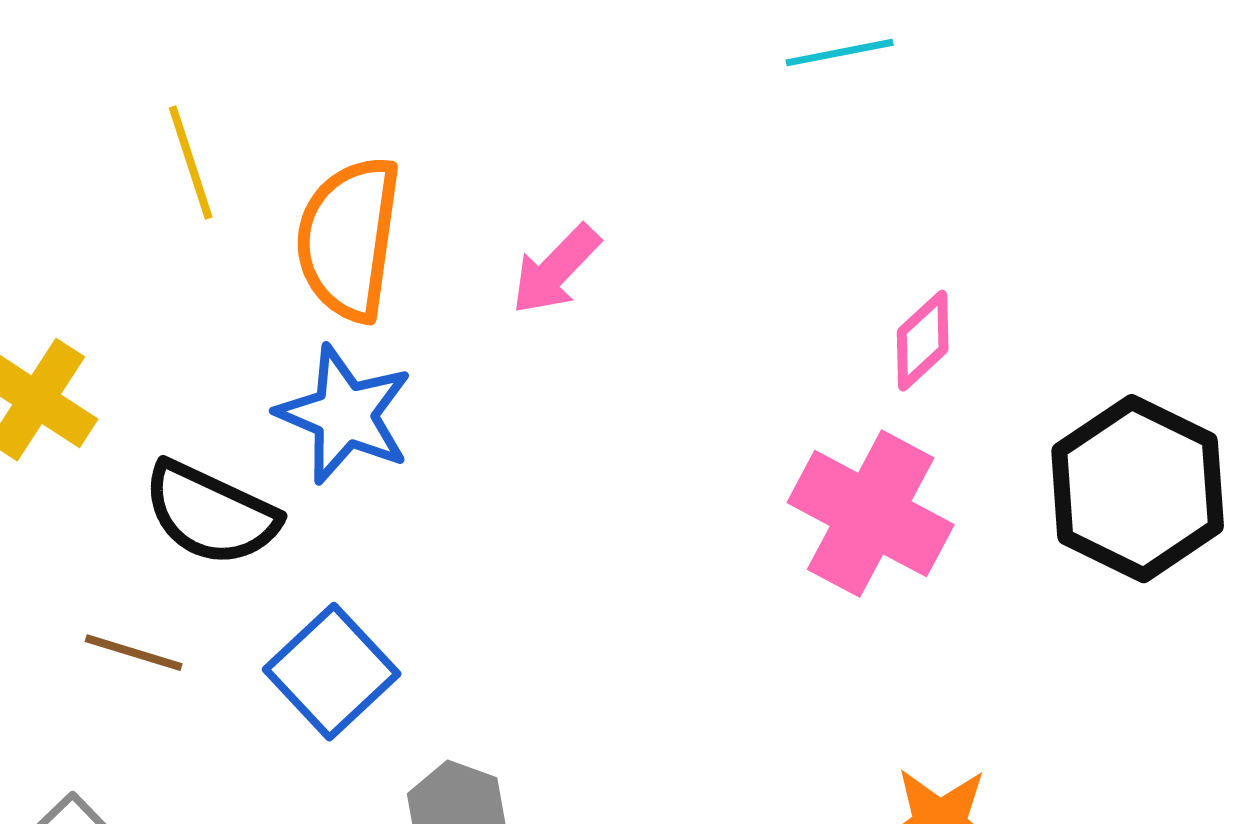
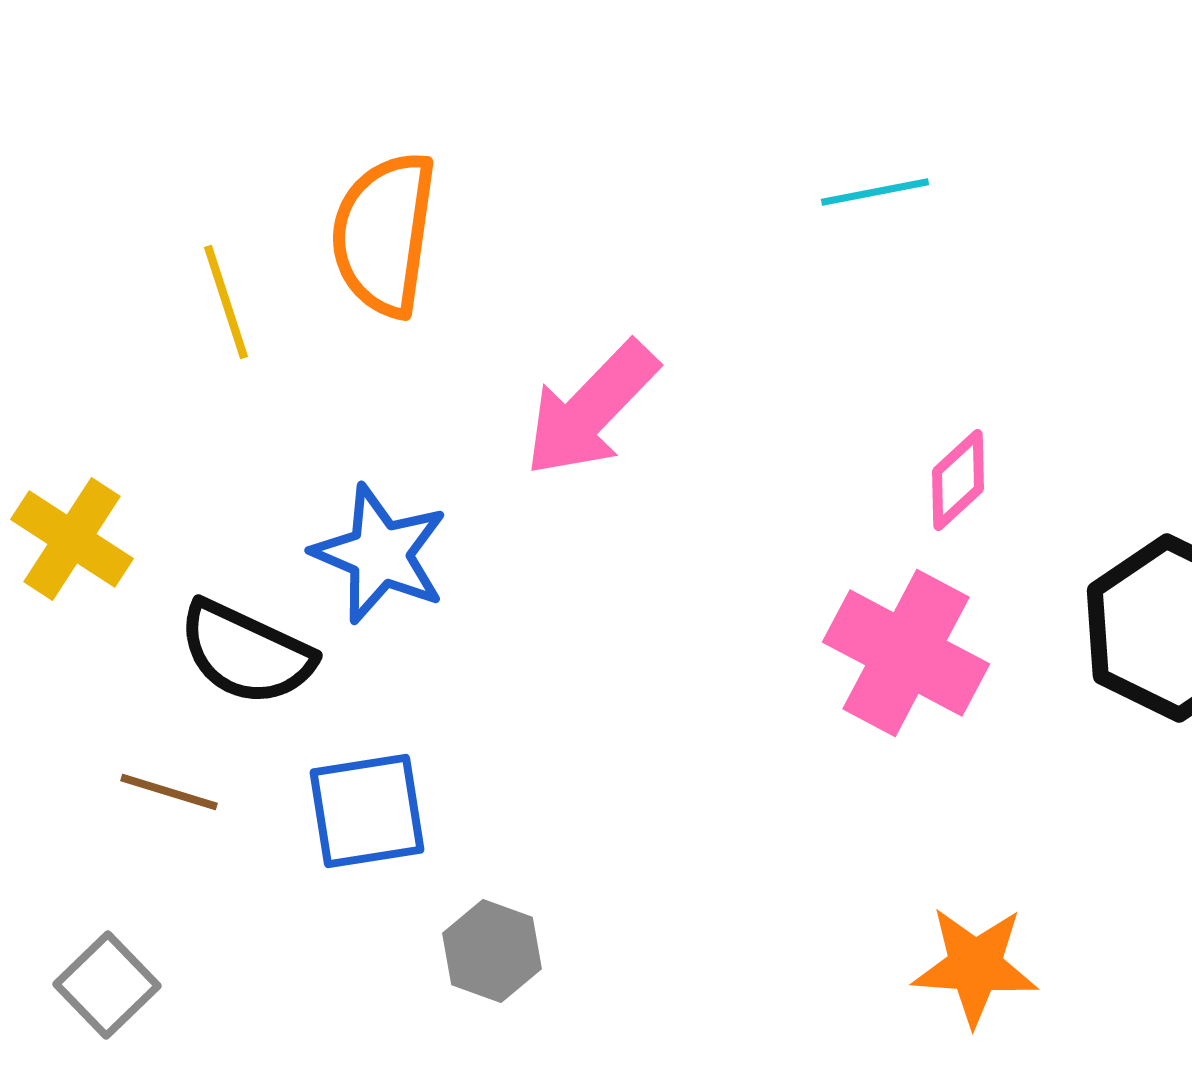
orange semicircle: (349, 239) -> (384, 234), moved
pink arrow: (556, 270) -> (591, 409), size x1.5
blue square: (332, 672) -> (367, 811), turned 34

